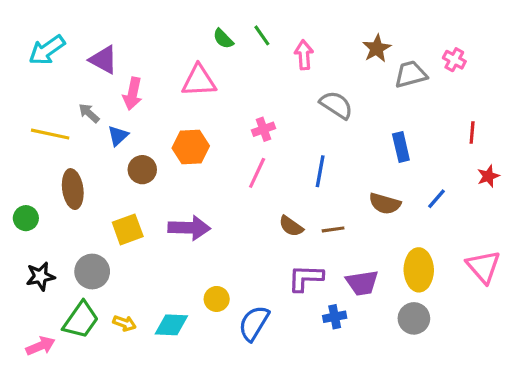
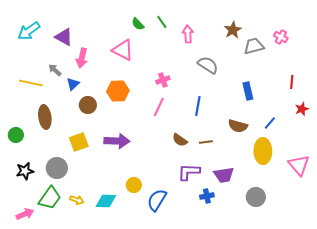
pink triangle: (199, 81) -> (123, 50), turned 30
yellow ellipse: (419, 270) -> (263, 151), moved

